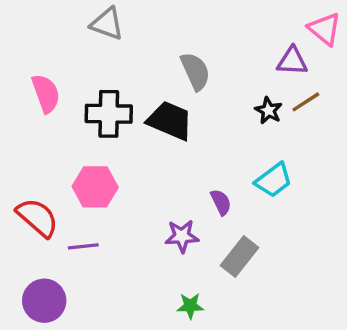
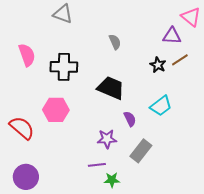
gray semicircle: (195, 71) -> (115, 42), size x0.7
black trapezoid: (170, 121) -> (111, 88), moved
purple line: (83, 246) -> (97, 165), moved

